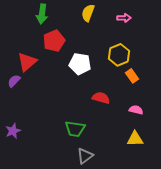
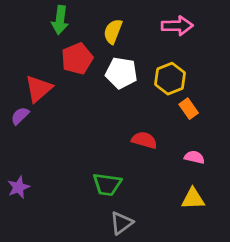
yellow semicircle: (88, 13) -> (113, 31), moved
pink arrow: (124, 18) -> (177, 26), size x1.5
white pentagon: (80, 64) -> (121, 73), moved

